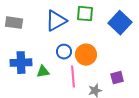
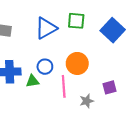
blue circle: (64, 52) -> (45, 67), moved

